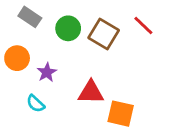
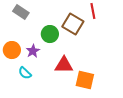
red line: (143, 25) -> (93, 11), moved, turned 35
green circle: (68, 28) -> (50, 34), moved
orange circle: (17, 58) -> (12, 50), moved

